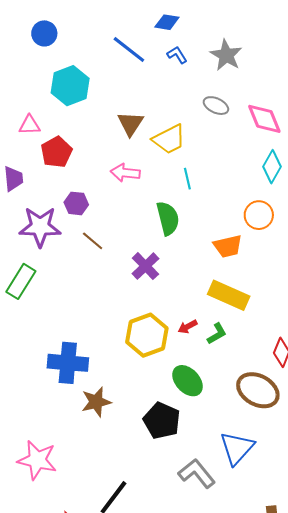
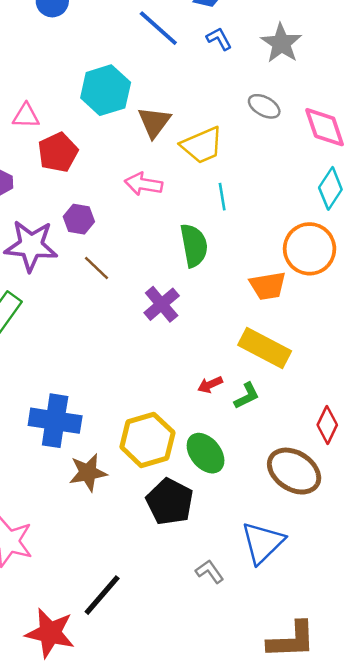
cyan hexagon: (70, 86) -> (106, 90), moved
orange circle: (259, 215) -> (310, 249), size x1.4
yellow hexagon: (147, 335) -> (147, 440), moved
gray L-shape: (197, 473) -> (210, 572), size x0.6

